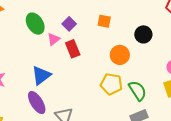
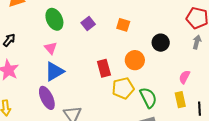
pink triangle: (53, 39) -> (51, 48), moved, turned -40
red rectangle: (73, 49) -> (104, 68), moved
yellow pentagon: (111, 84) -> (123, 88), turned -30

